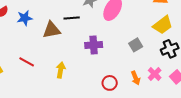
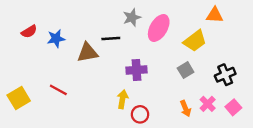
yellow trapezoid: (163, 25) -> (195, 41), moved
yellow arrow: (61, 70) -> (123, 99), moved
red circle: (110, 83) -> (140, 114), moved

